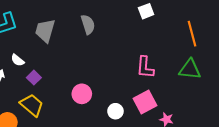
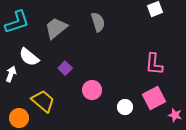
gray trapezoid: (45, 31) -> (56, 28), turned 35
white semicircle: (18, 60) -> (29, 57), size x1.5
purple square: (34, 78) -> (65, 68), moved

